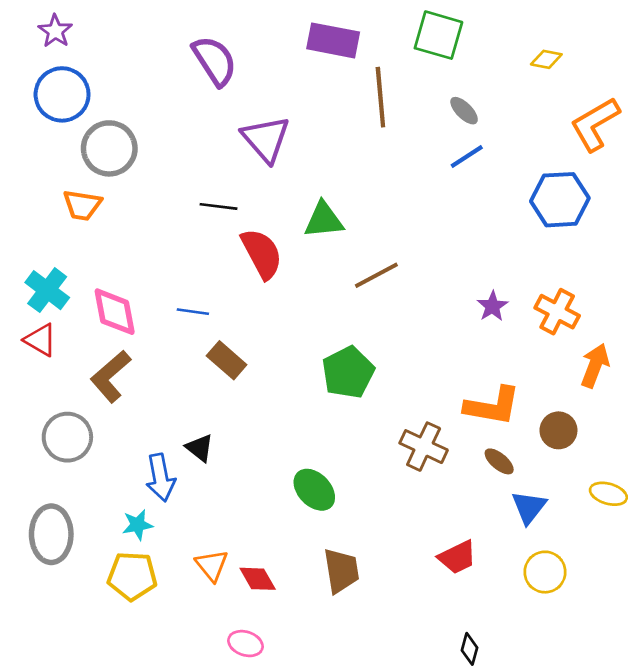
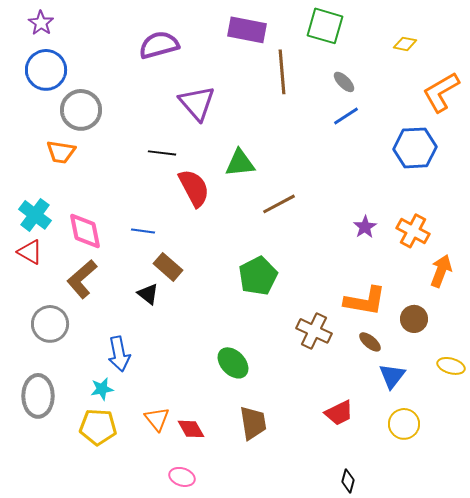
purple semicircle: (214, 61) -> (159, 45), turned -72
black triangle: (200, 448) -> (148, 294), moved

